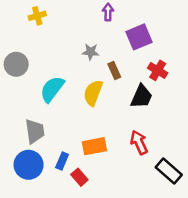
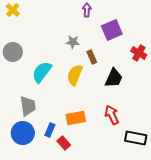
yellow cross: (37, 16) -> (13, 10), moved, turned -32
red cross: (158, 70) -> (139, 53), moved
black rectangle: (169, 171) -> (136, 138), turned -30

